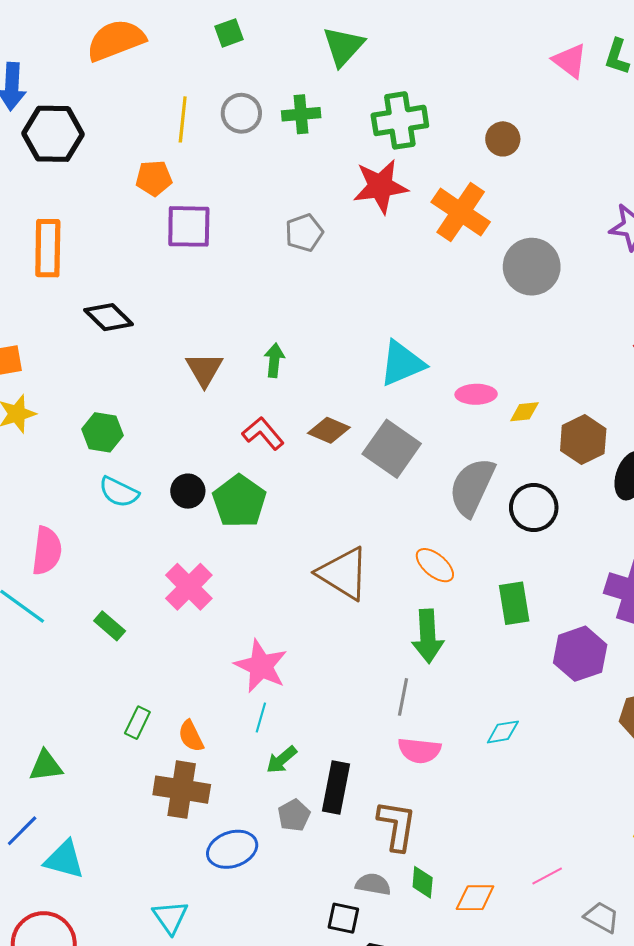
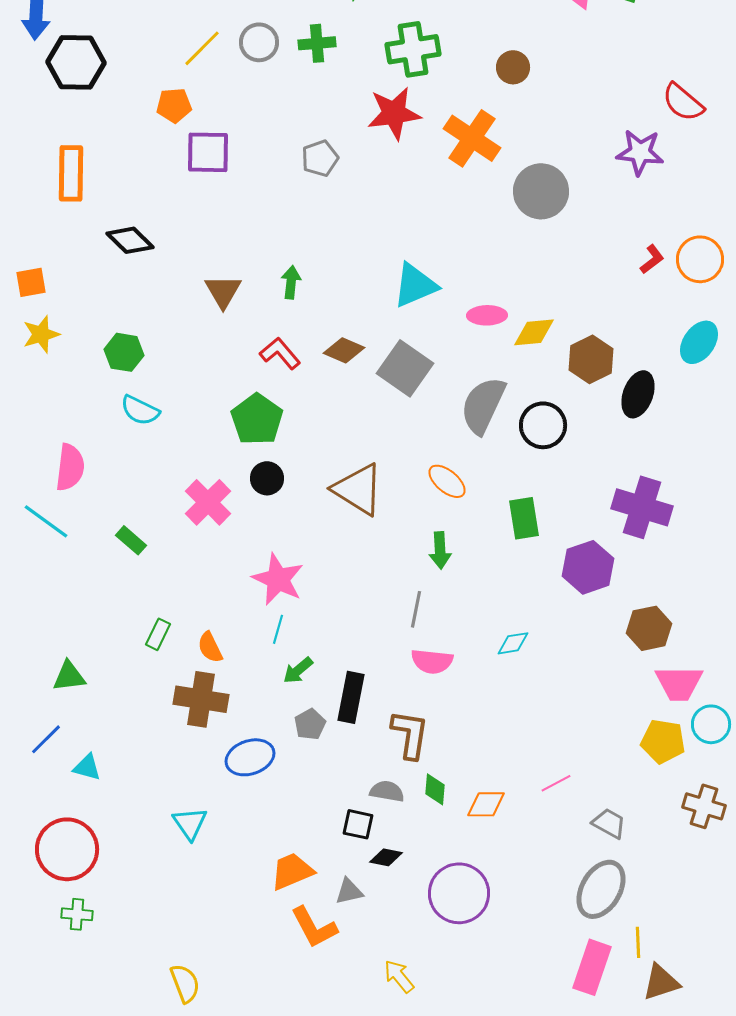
yellow line: (183, 119) -> (202, 48), turned 39
yellow diamond: (524, 412) -> (534, 332), size x1.4
black circle: (188, 491) -> (267, 478), moved
green arrow: (428, 636) -> (440, 550), size x0.7
cyan triangle: (64, 860) -> (87, 767), size x0.7

